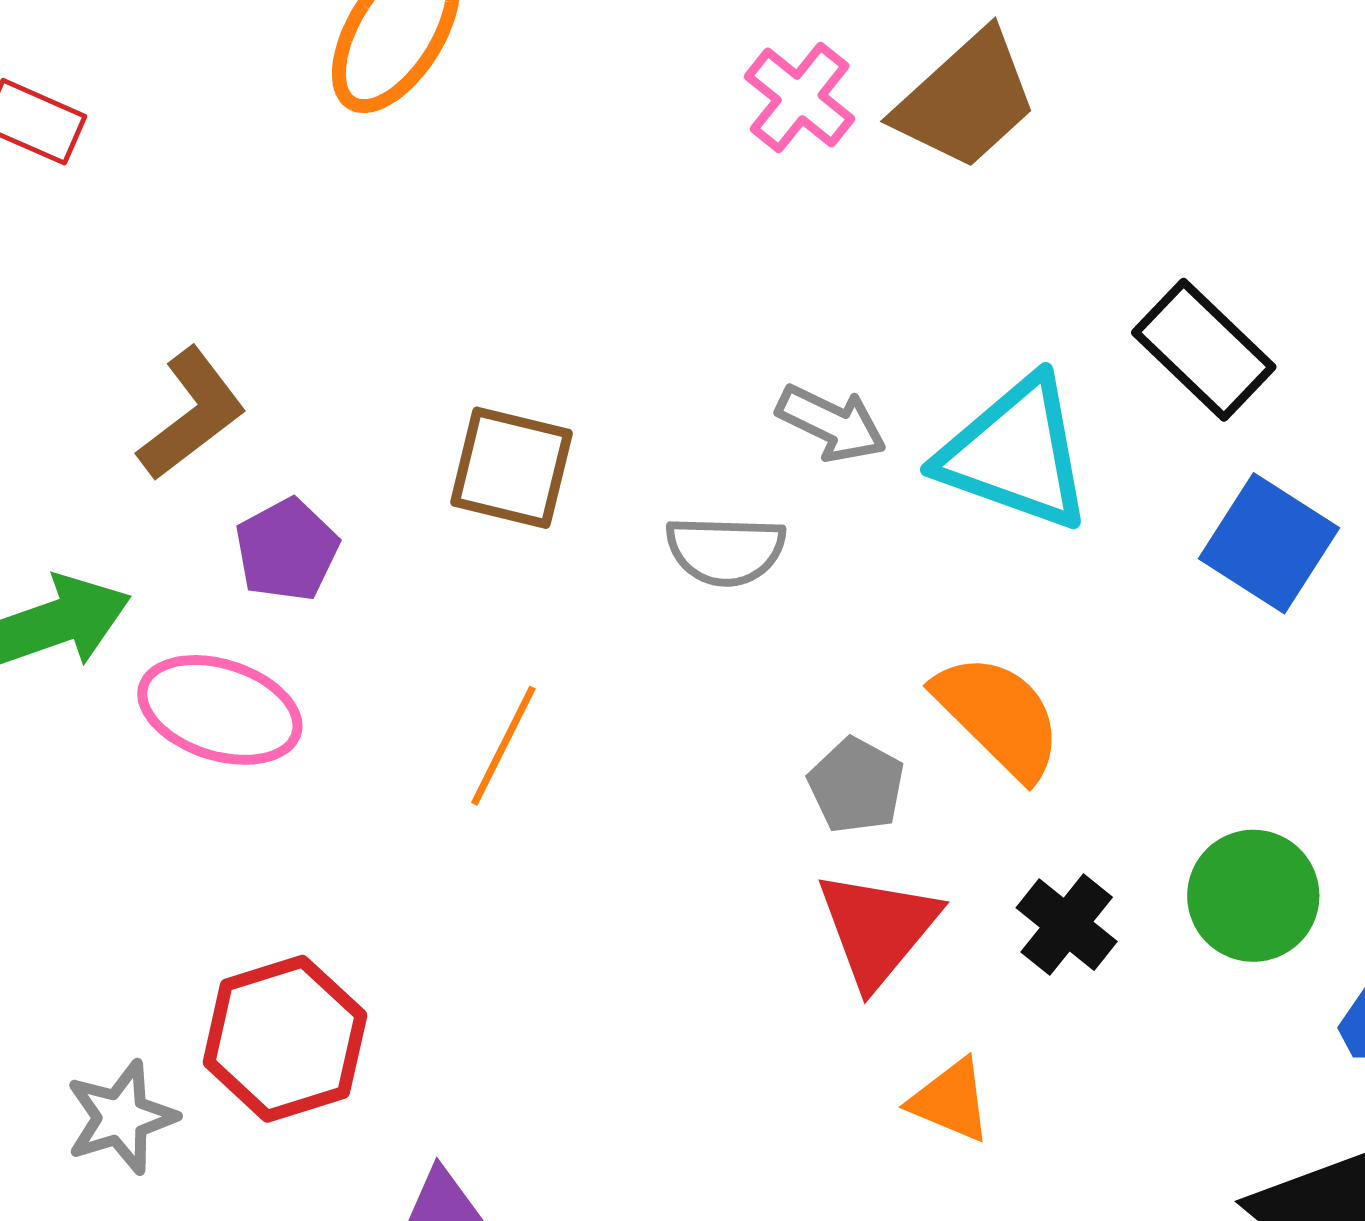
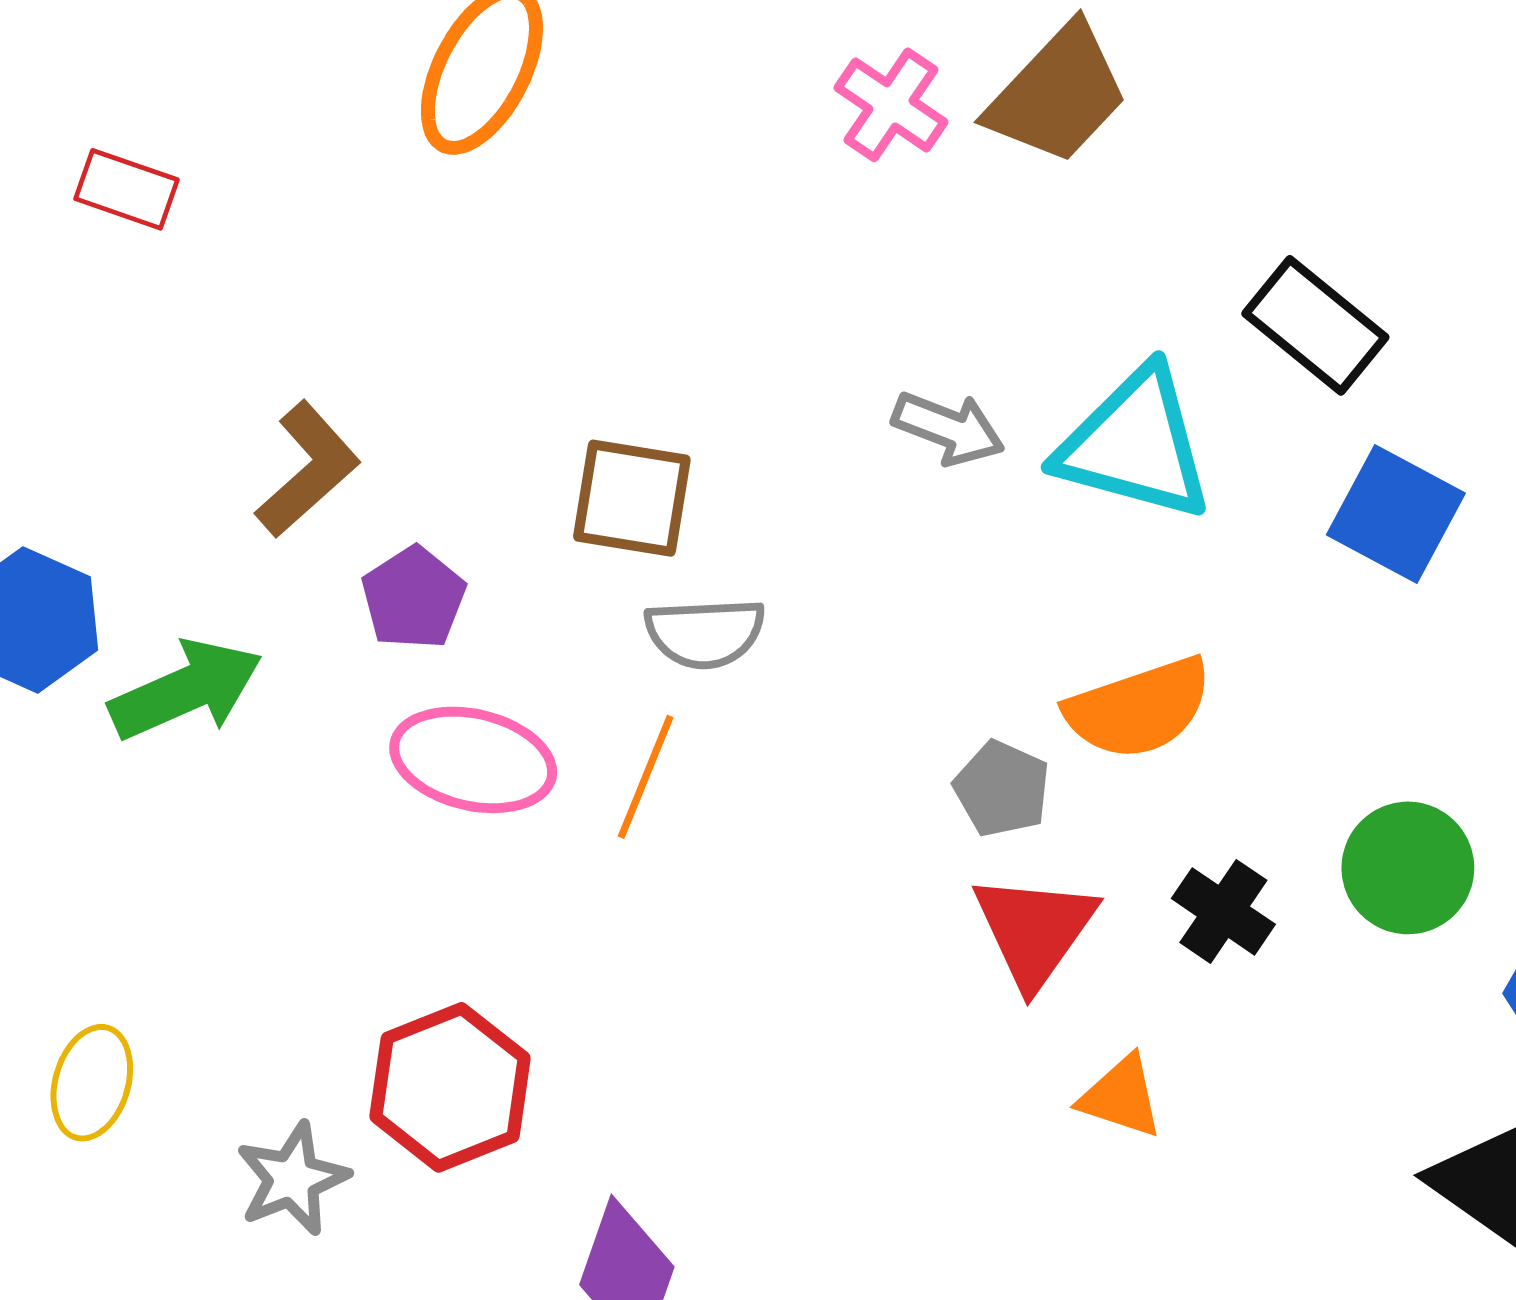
gray semicircle: (726, 551) -> (705, 633), moved
pink ellipse: (220, 710) -> (473, 760), moved
orange semicircle: (999, 716) -> (1139, 708), turned 121

